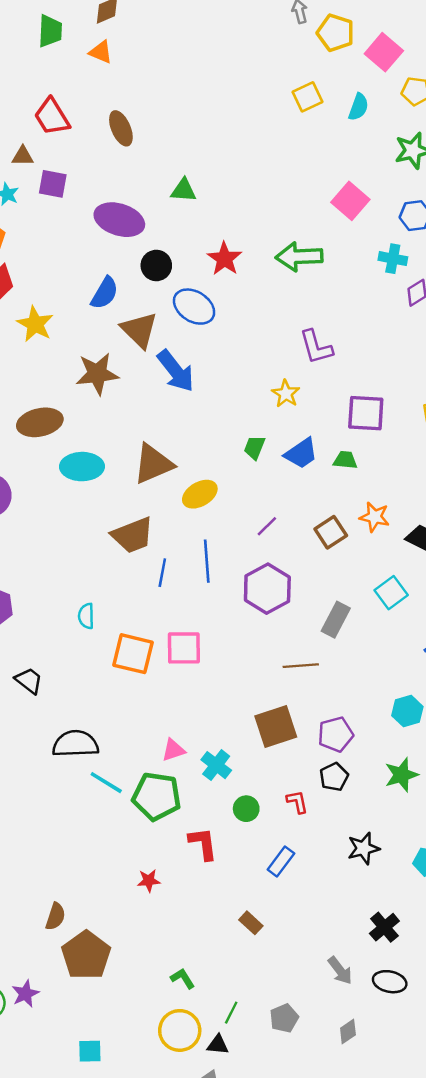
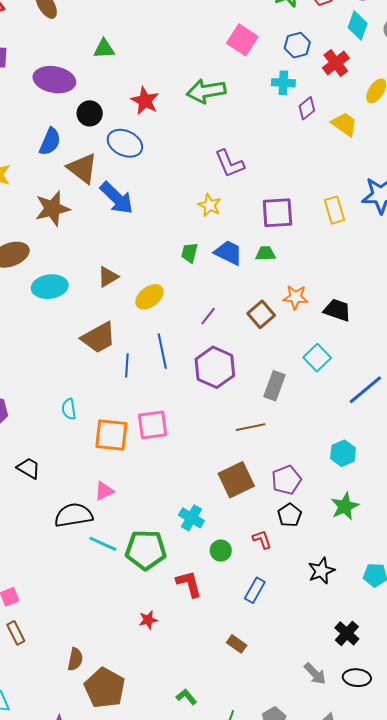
blue trapezoid: (301, 453) -> (228, 253), turned -112
brown triangle: (153, 464) -> (108, 277), size x0.6
pink triangle: (173, 750) -> (104, 491), moved

